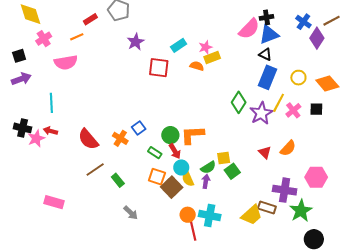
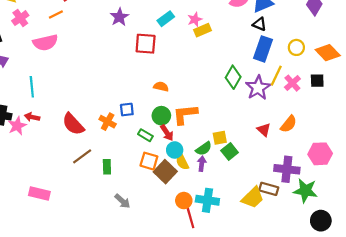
orange semicircle: (197, 66) -> (161, 87), moved
blue square: (139, 128) -> (127, 110), turned 32
green rectangle: (118, 180) -> (107, 167), turned 40
green star: (301, 211) -> (305, 191), turned -30

